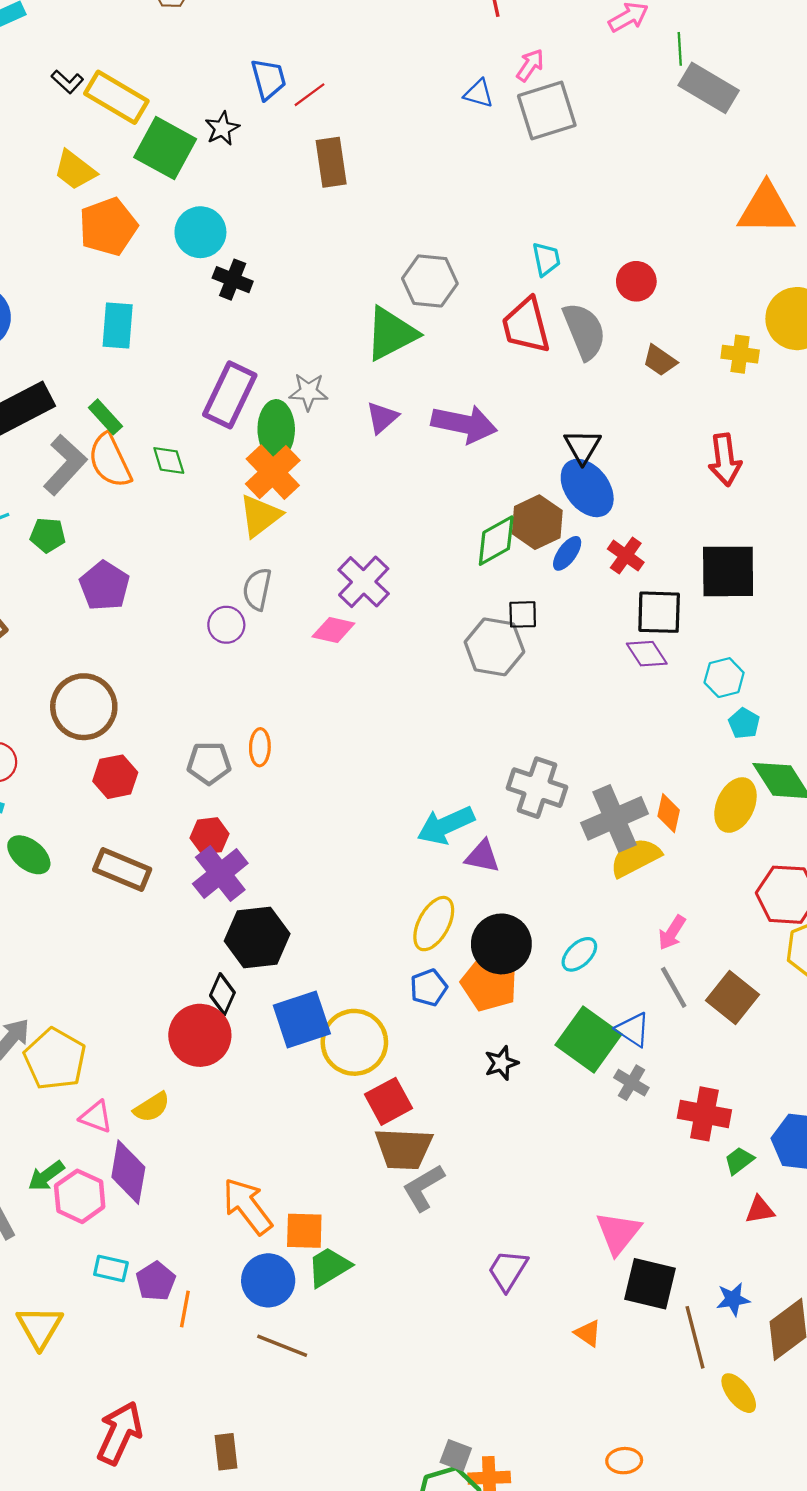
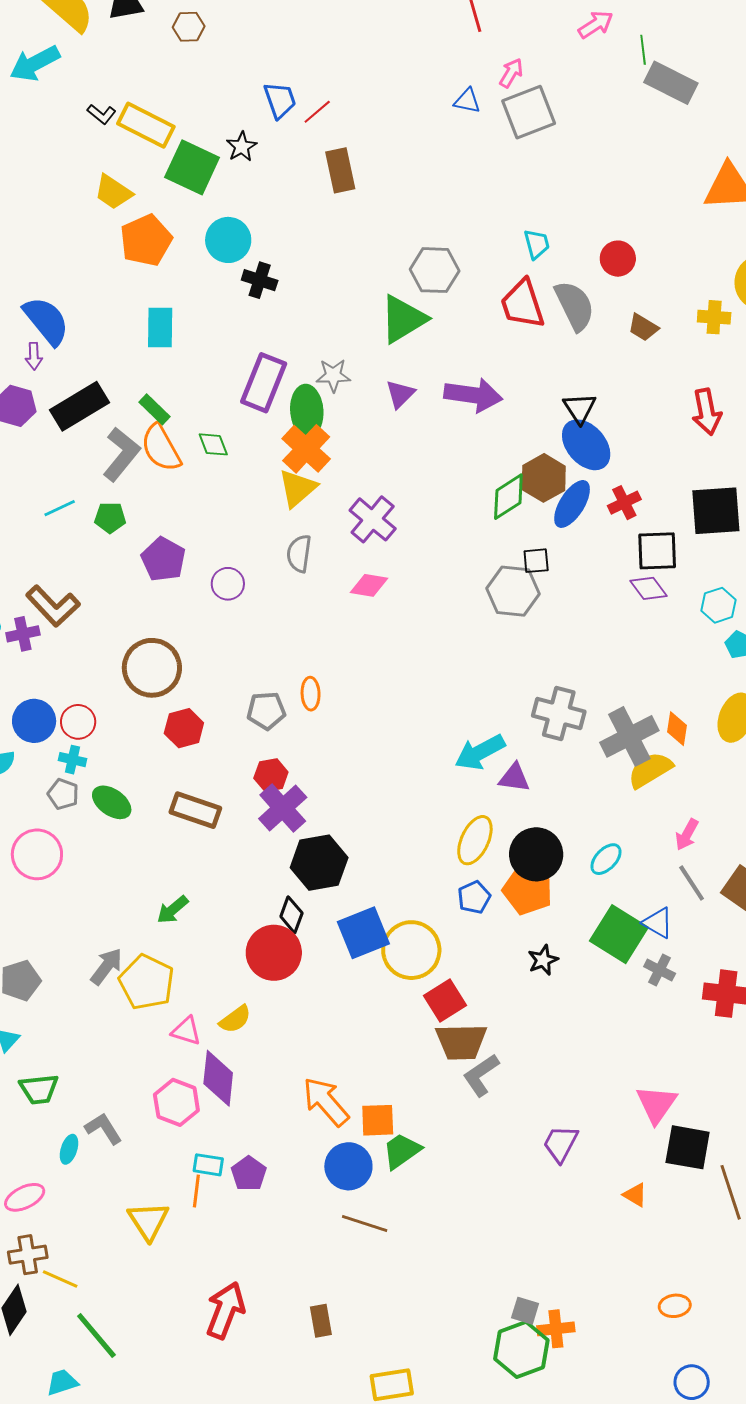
blue ellipse: (567, 553) -> (572, 504), size x1.5
red cross: (626, 556) -> (624, 503), turned 32
purple cross: (364, 582) -> (373, 519), moved
purple circle: (226, 625) -> (228, 584), moved
green arrow: (46, 1176) -> (173, 910), moved
orange line: (185, 1309) -> (196, 1191), moved

